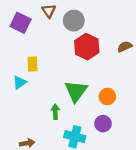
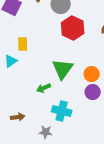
green arrow: (55, 112) -> (44, 88), turned -112
purple circle: (103, 124) -> (93, 92), moved

